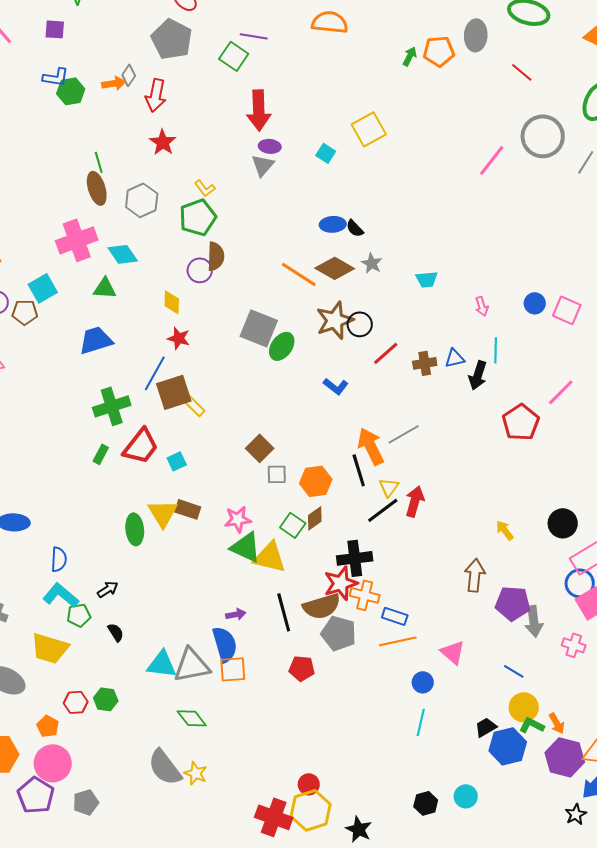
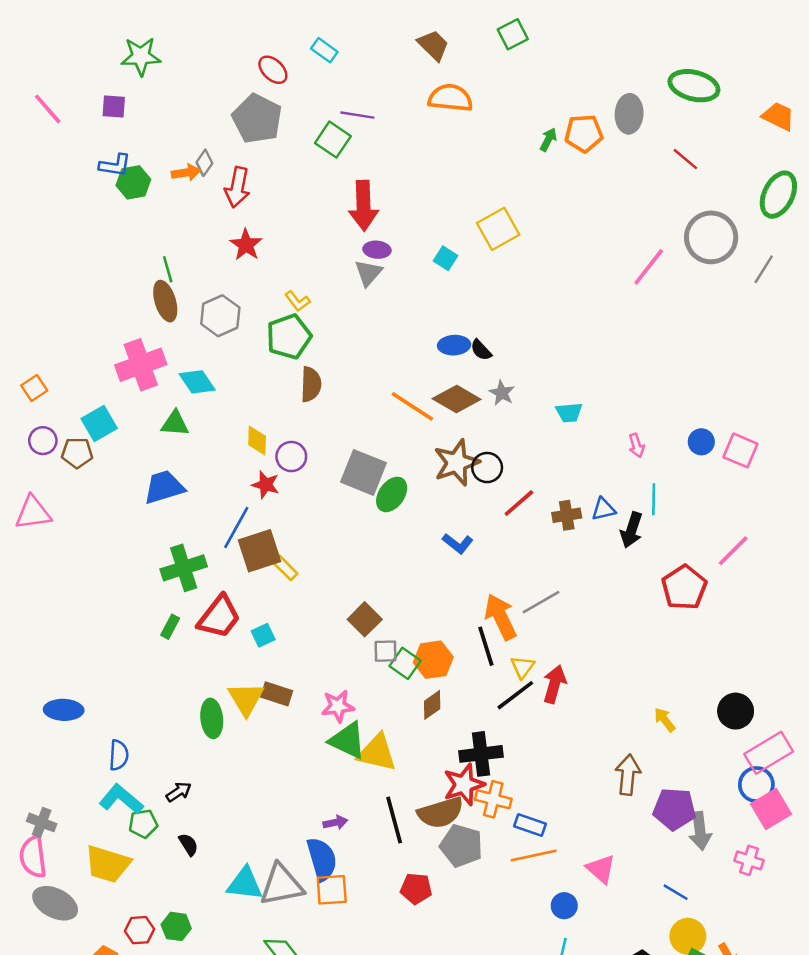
purple circle: (200, 270) -> (291, 457), moved
green square: (293, 525) -> (405, 663), moved

